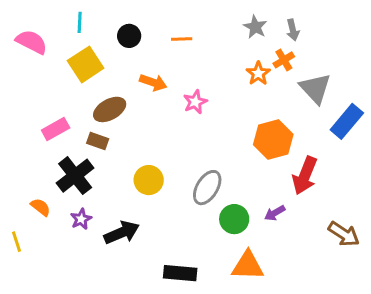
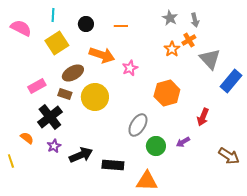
orange arrow: (153, 82) -> (102, 55), size x1.4
orange hexagon: (273, 139) -> (167, 93), moved
red arrow: (305, 176) -> (203, 117), size x0.7
yellow circle: (149, 180) -> (95, 97), moved, size x1.4
orange triangle: (248, 266) -> (147, 181), moved
black rectangle: (180, 273) -> (113, 165), moved

